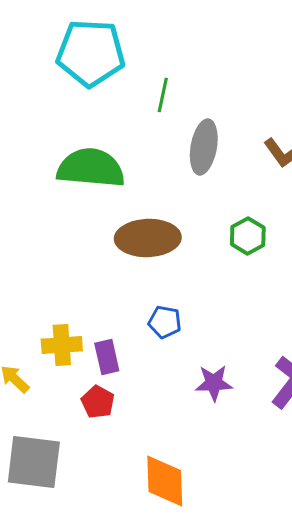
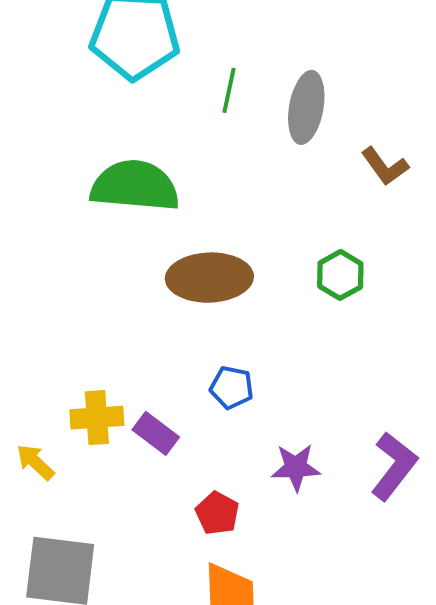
gray ellipse: (204, 147) -> (306, 107), moved
purple rectangle: (107, 357) -> (156, 433), turned -40
red pentagon: (98, 402) -> (217, 513), moved

